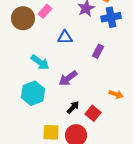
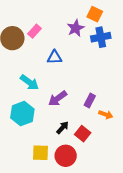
purple rectangle: (98, 51) -> (90, 100), moved

